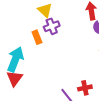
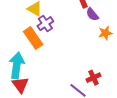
orange rectangle: (37, 37) -> (33, 38), size x1.5

